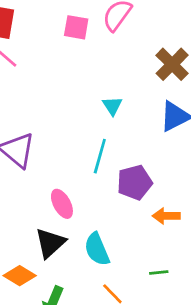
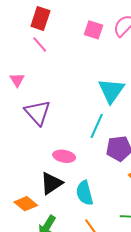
cyan triangle: (112, 106) -> (111, 91), size x1.8
pink ellipse: (62, 204) -> (64, 156), turned -60

